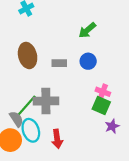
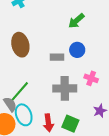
gray rectangle: (59, 63) -> (57, 57), moved
gray cross: (46, 101) -> (65, 88), moved
green square: (101, 106) -> (70, 124), moved

